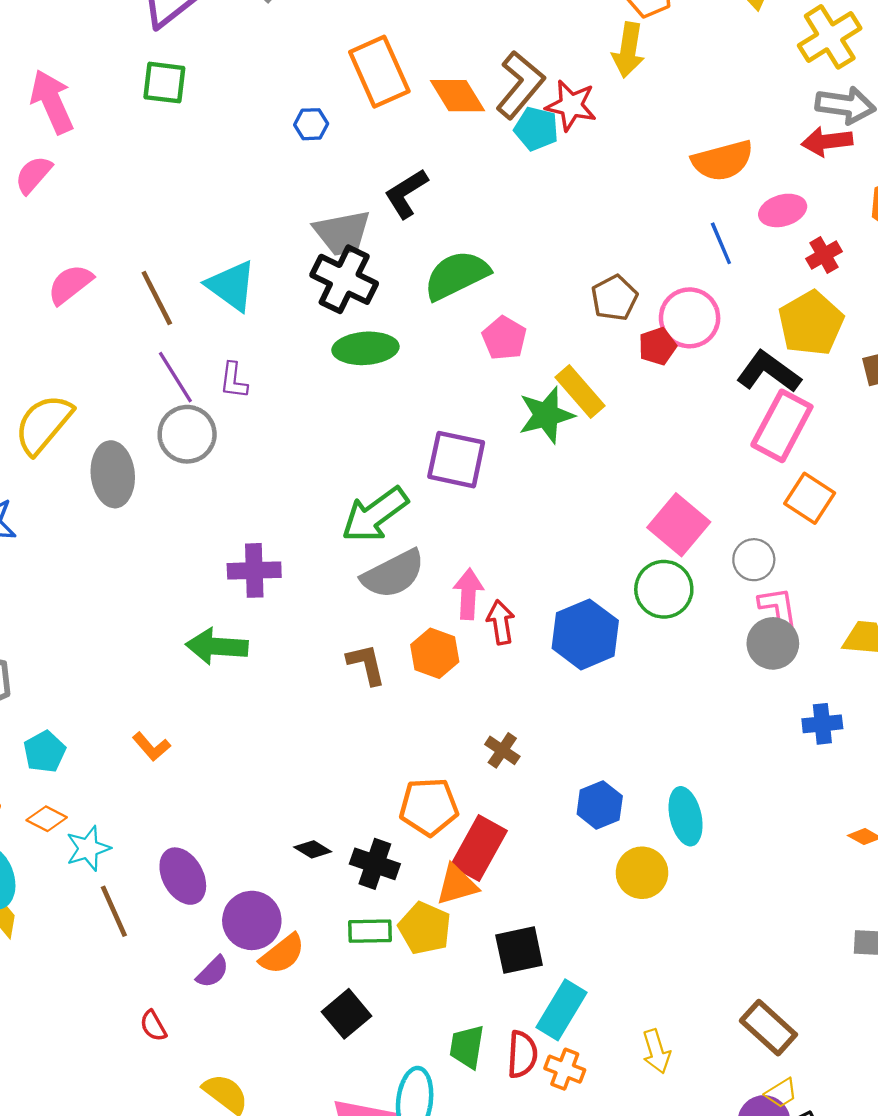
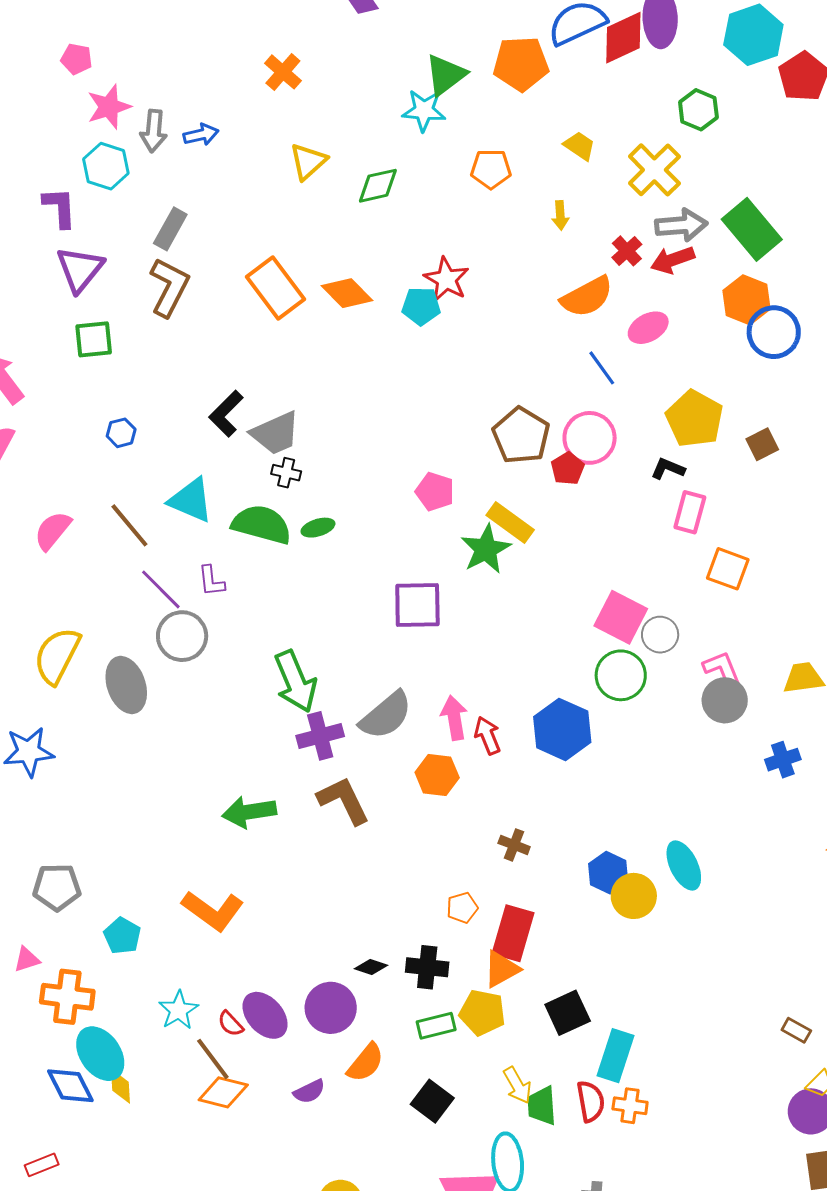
yellow arrow: (628, 50) -> (560, 215), moved, size x0.6
brown L-shape: (520, 85) -> (169, 287), moved
red star: (571, 105) -> (446, 279), turned 30
blue hexagon: (311, 124) -> (121, 433), moved
black L-shape: (406, 193) -> (226, 414), moved
red cross: (824, 255) -> (627, 251), moved
green semicircle: (457, 275) -> (262, 524), moved, turned 54
black cross: (344, 279) -> (286, 473), size x0.5
brown pentagon: (614, 298) -> (521, 436), size x1.4
green ellipse: (365, 348) -> (318, 528), size x0.6
black L-shape: (769, 372) -> (668, 469), size x0.6
pink rectangle: (782, 426) -> (690, 512), size x0.7
green arrow: (375, 515) -> (295, 681), moved, turned -64
gray circle: (754, 560) -> (660, 635), moved
purple cross: (254, 570) -> (320, 736), moved
brown L-shape: (366, 664) -> (344, 800), moved, size x1.4
orange L-shape: (151, 747) -> (213, 911), size x1.8
orange pentagon: (429, 807) -> (462, 908), size x0.6
orange diamond: (47, 819) -> (223, 1092), moved, size x1.4
yellow circle: (642, 873) -> (634, 896), moved
purple circle: (252, 920) -> (331, 1008), moved
purple semicircle: (213, 972) -> (309, 1091), turned 32
red semicircle: (153, 1026) -> (231, 1024), moved
brown rectangle: (768, 1028) -> (796, 1030), size x0.6
yellow arrow: (656, 1051) -> (517, 1085), moved

